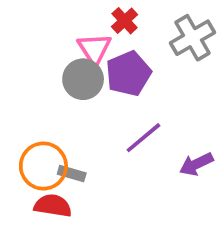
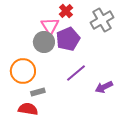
orange circle: (43, 166) -> (23, 71), moved
gray rectangle: (72, 174) -> (38, 92), turned -32

